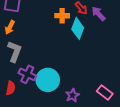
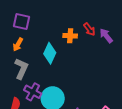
cyan diamond: (78, 28) -> (50, 53), moved

